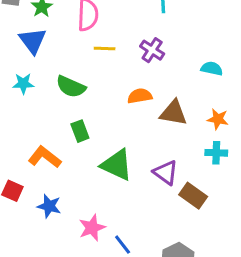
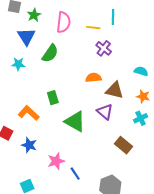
yellow line: (105, 48) -> (93, 28), moved
cyan semicircle: (212, 69) -> (141, 71), moved
green semicircle: (71, 87) -> (50, 53), moved, turned -84
cyan cross: (216, 153) -> (141, 118), turned -32
purple triangle: (166, 173) -> (105, 112), moved

